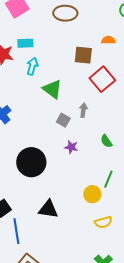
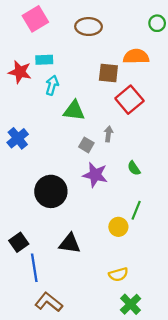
orange semicircle: (108, 40) -> (136, 56), size x1.6
green triangle: (52, 89) -> (74, 111), turned -30
purple star: (71, 147) -> (95, 175), size x1.6
yellow semicircle: (103, 222) -> (118, 274), moved

